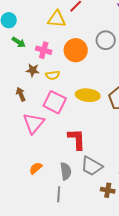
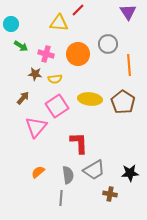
brown arrow: (21, 94) -> (23, 98), turned 64
pink square: (55, 102) -> (57, 106), turned 30
gray trapezoid: (92, 166) -> (94, 170), turned -60

